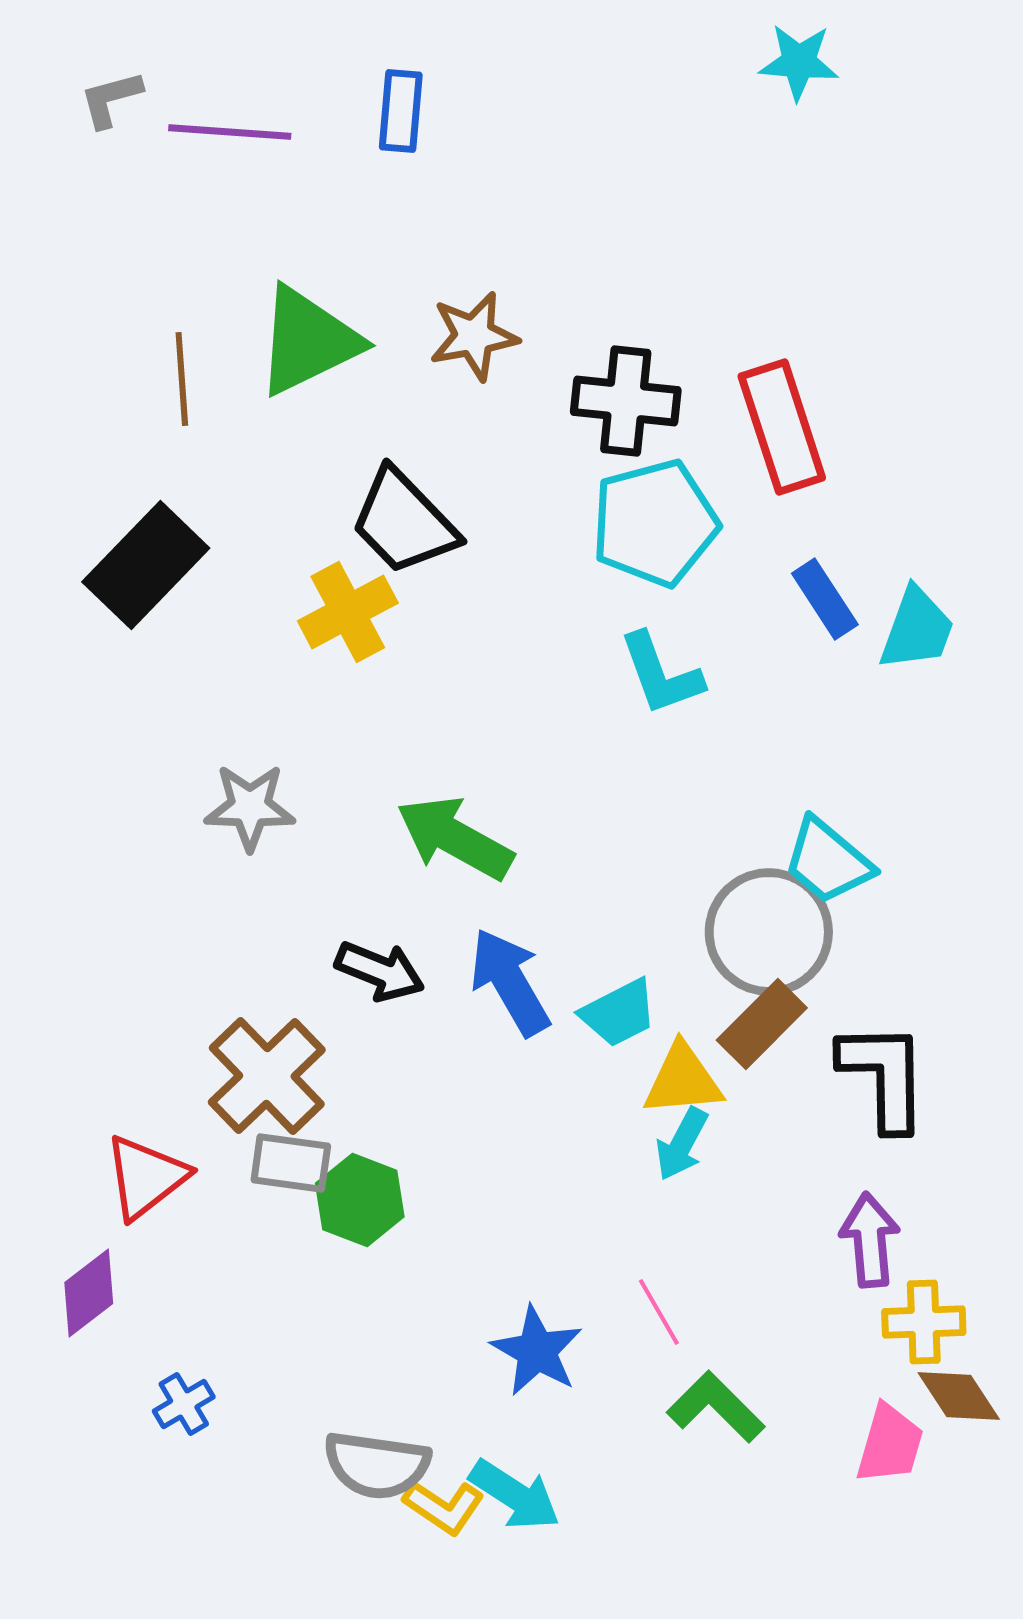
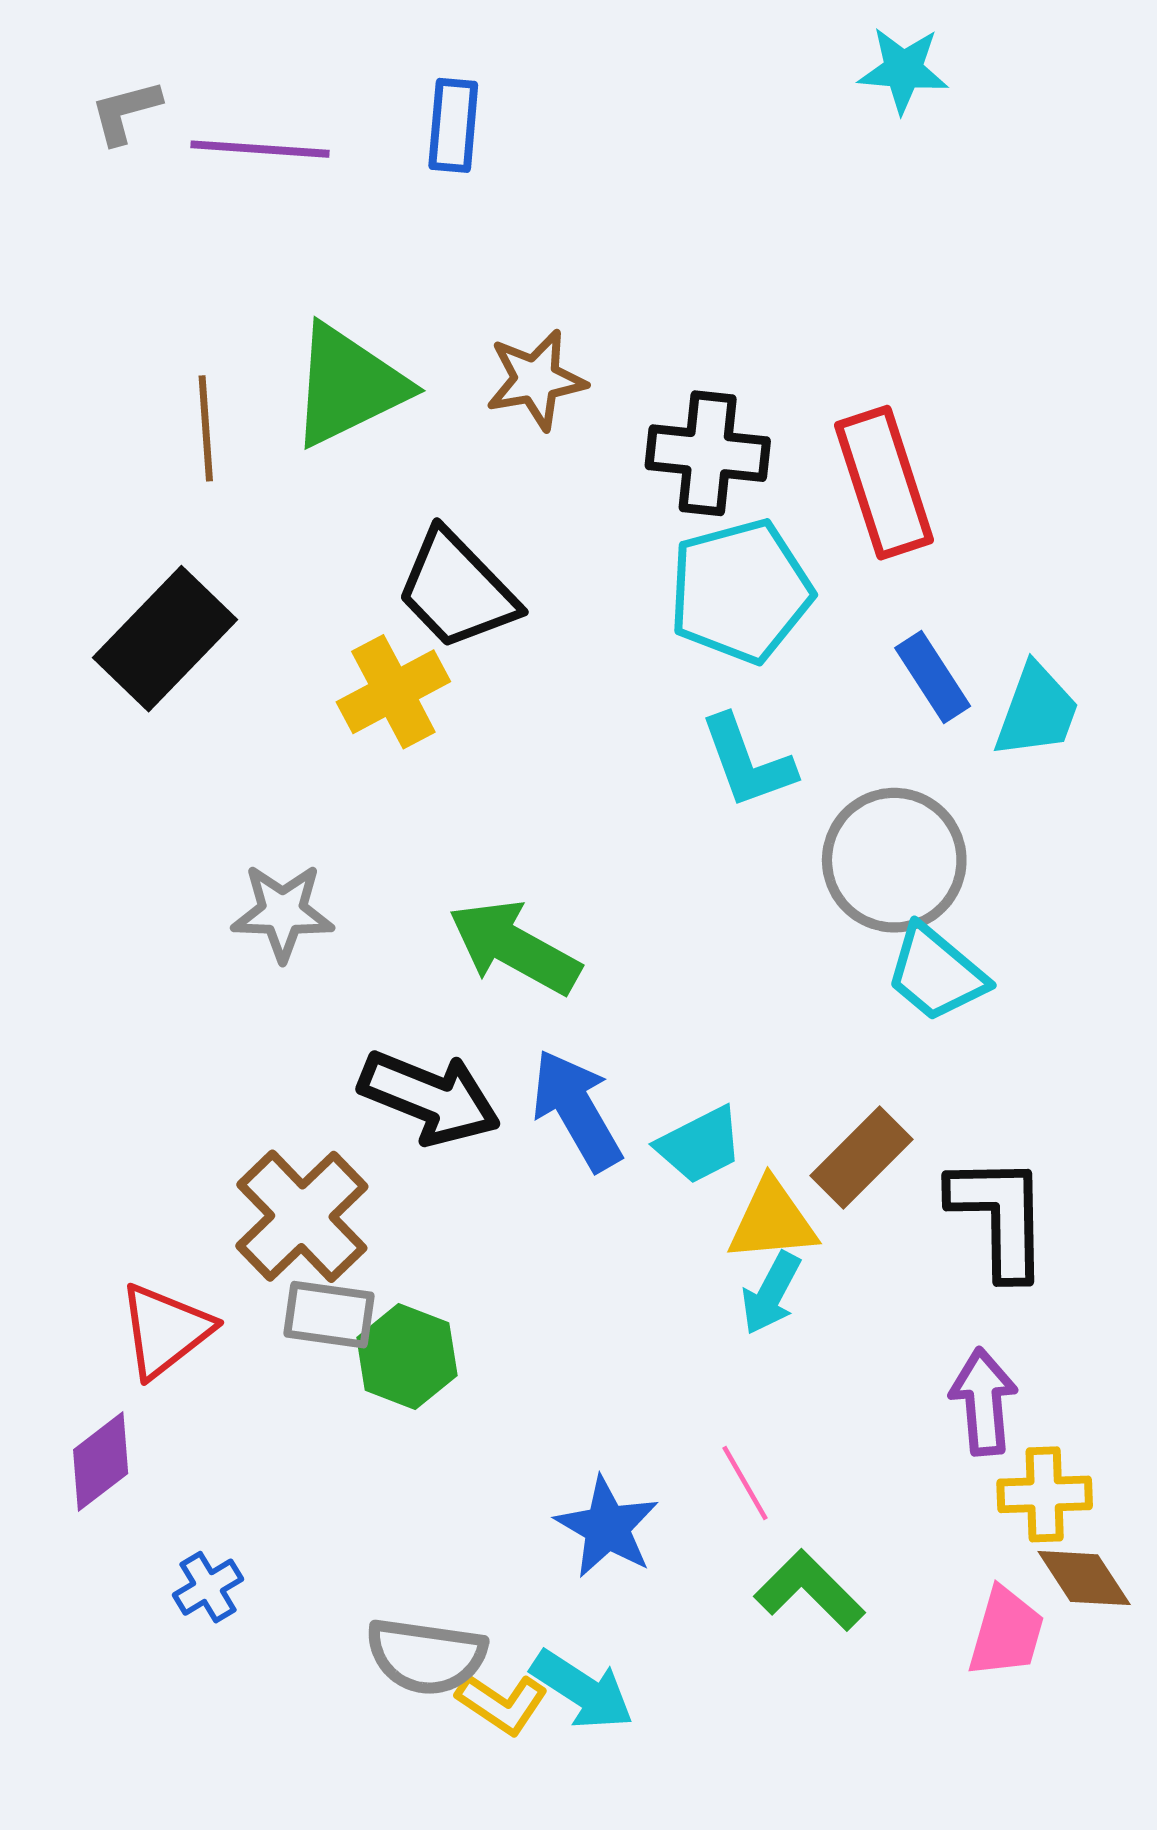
gray circle: (769, 932) -> (894, 860), moved
black arrow: (380, 971) -> (430, 1098), size x1.4

